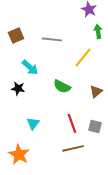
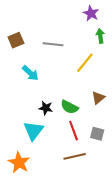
green semicircle: (62, 86) -> (69, 107), moved
black star: (18, 88) -> (46, 108), moved
cyan triangle: (33, 123) -> (33, 131), size x1.5

